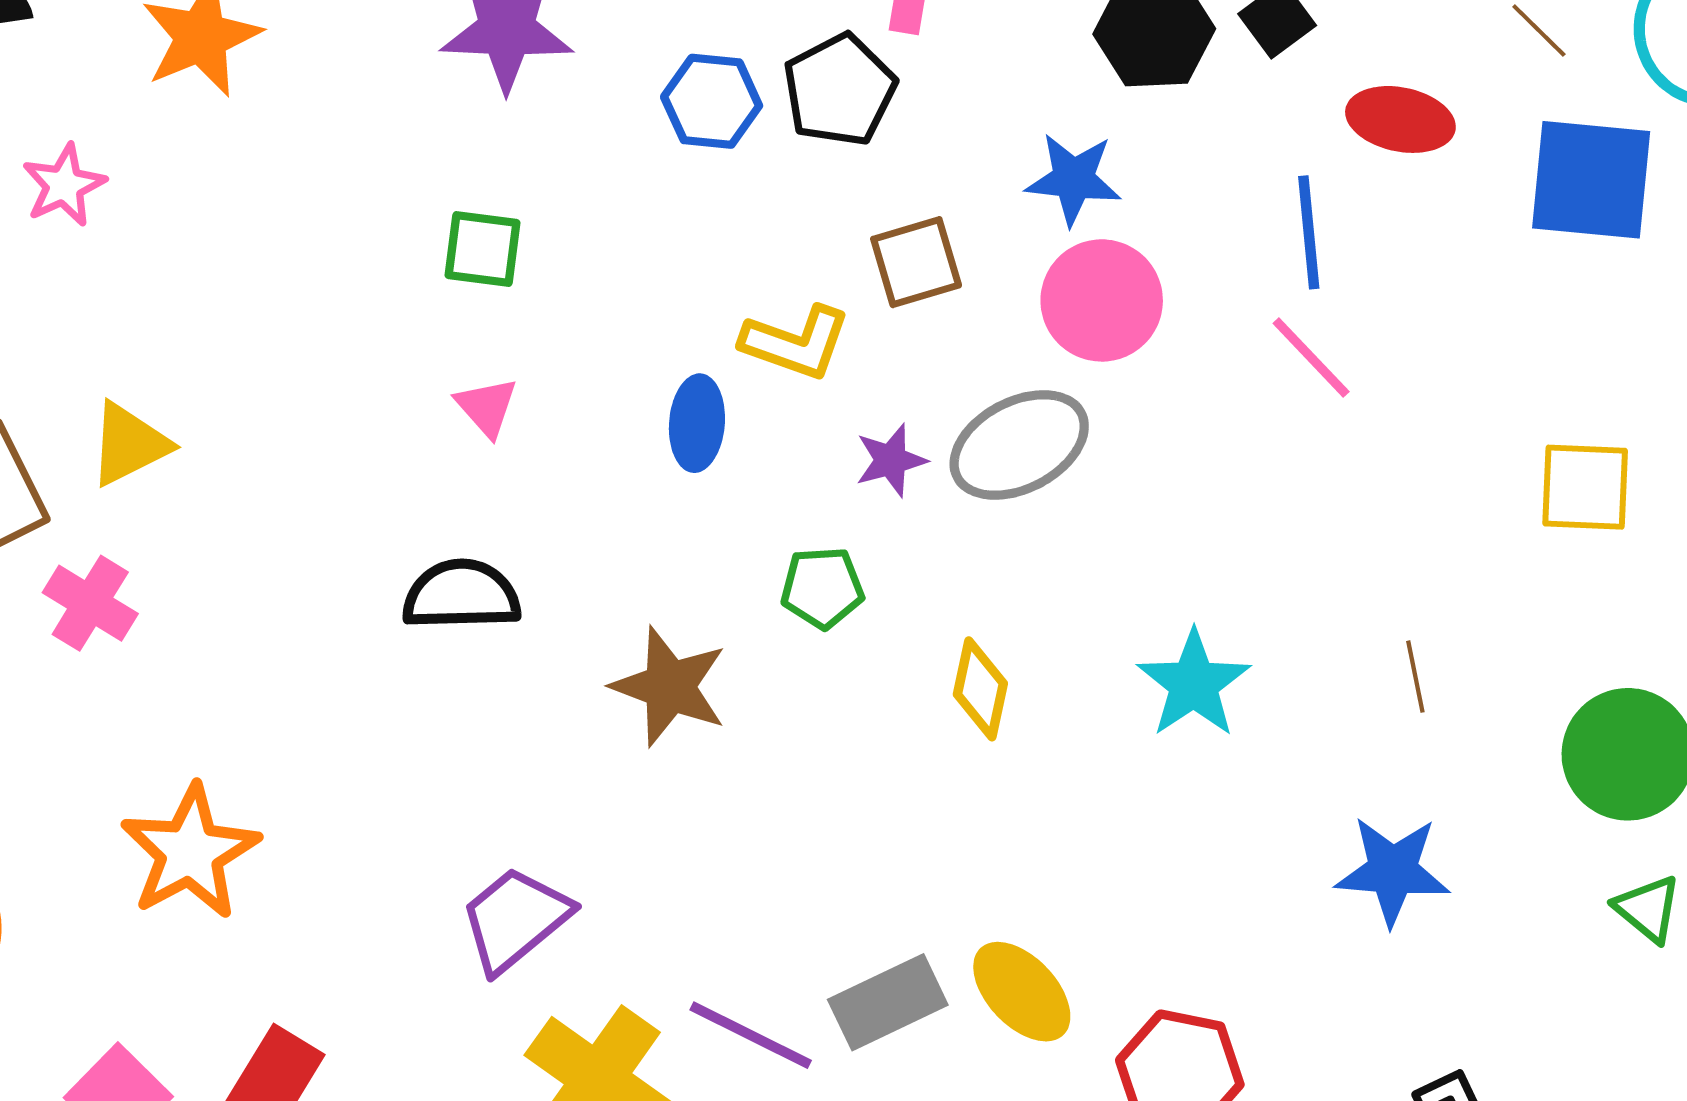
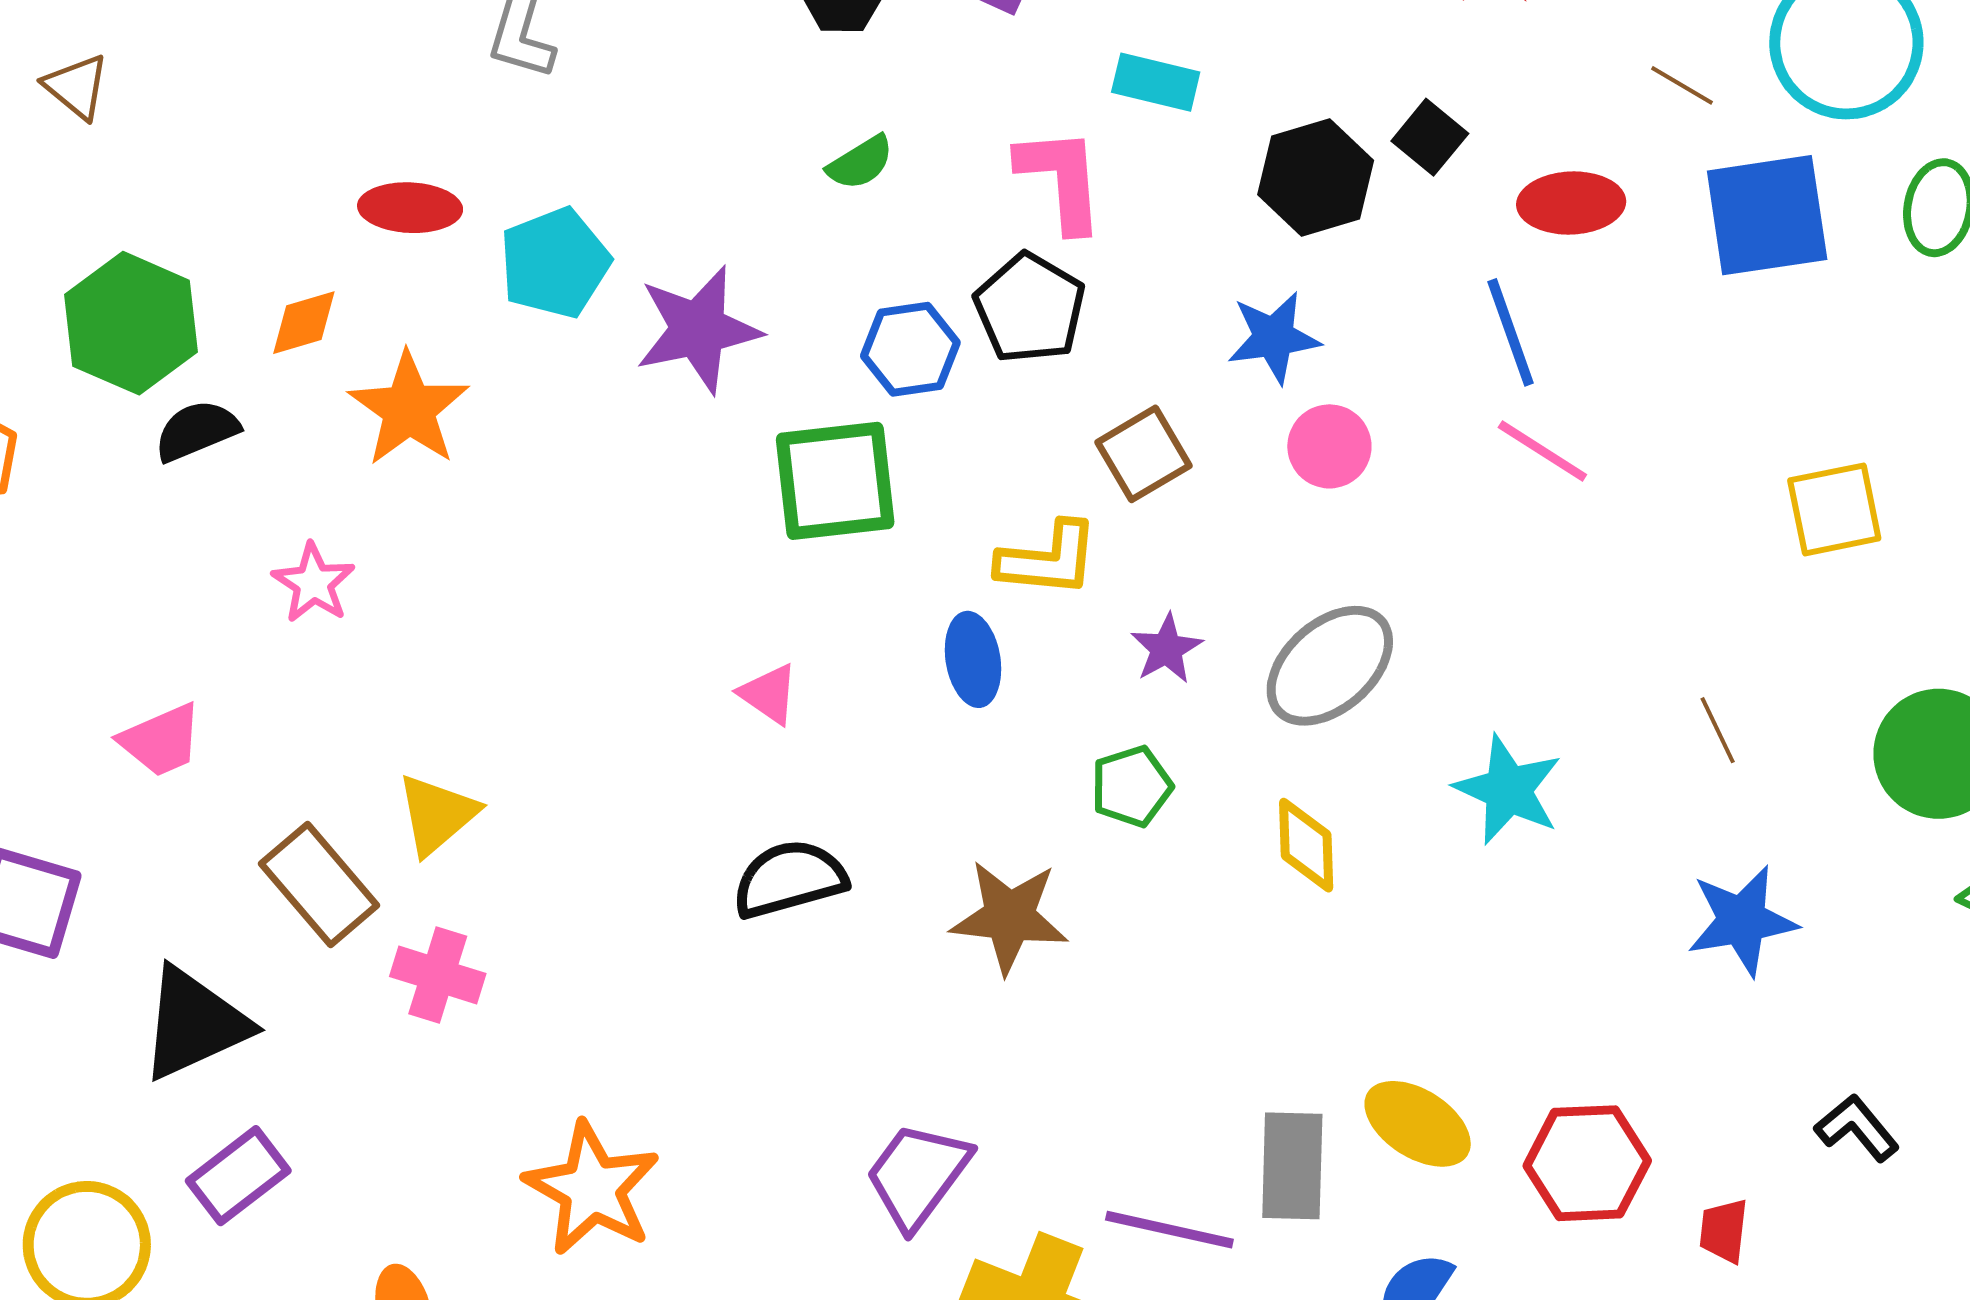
green square: (482, 249) -> (835, 481), moved, size x1.6
pink circle: (1102, 300) -> (1329, 446), size x0.7
gray ellipse: (1019, 445) -> (1330, 666), moved
gray rectangle: (888, 1002) -> (1292, 1166), turned -49

